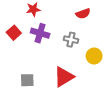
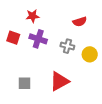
red square: (14, 33) -> (13, 38), turned -32
yellow circle: (94, 56) -> (90, 54), moved

